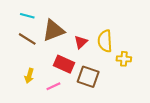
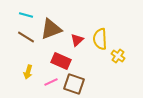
yellow cross: (124, 59) -> (118, 56), turned 32
brown square: (88, 77) -> (74, 84), moved

